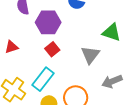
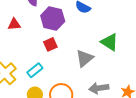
red triangle: (11, 47) -> (14, 24), moved
cyan rectangle: (43, 79) -> (35, 70), size x0.7

